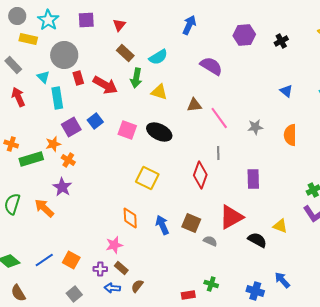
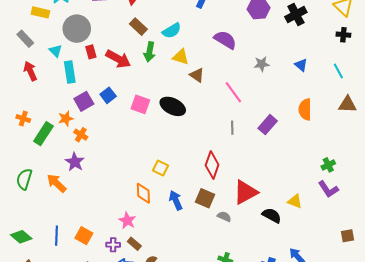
black cross: (281, 41) -> (296, 14), size x1.5
yellow triangle: (159, 92) -> (181, 57), moved
brown triangle: (194, 105) -> (197, 75), moved, turned 42
gray star: (255, 127) -> (262, 64), moved
green rectangle: (31, 159) -> (43, 134), turned -40
red diamond: (200, 175) -> (212, 165), moved
yellow square: (147, 178) -> (161, 168), moved, size x0.7
purple rectangle: (253, 179) -> (268, 125), moved, turned 42
pink star: (114, 245) -> (127, 221), turned -30
blue line: (44, 260) -> (57, 236), turned -54

